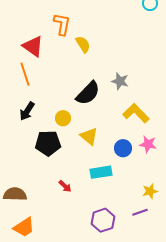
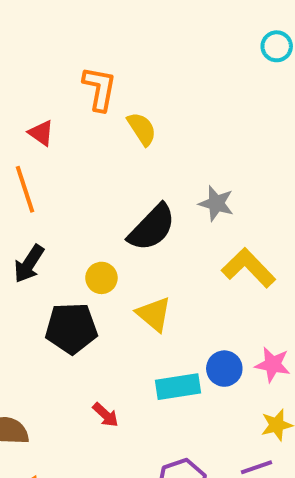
red triangle: (33, 46) -> (41, 133), size x0.6
pink star: (148, 144) -> (273, 365), moved
blue circle: (123, 148) -> (224, 369), moved

